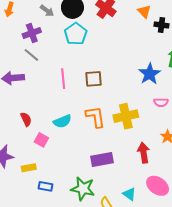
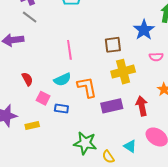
pink line: (63, 79) -> (69, 50), moved
brown square: (93, 79) -> (113, 45), moved
orange L-shape: (95, 117) -> (87, 87), moved
purple rectangle: (102, 159) -> (112, 106), moved
blue rectangle: (45, 186) -> (61, 108), moved

